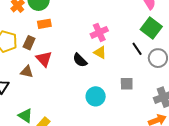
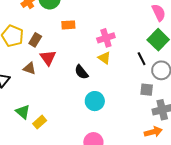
orange rectangle: (44, 24) -> (68, 25), moved
black semicircle: (80, 60) -> (81, 72), moved
gray square: (127, 84) -> (147, 90), moved

